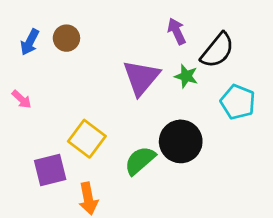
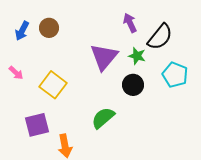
yellow square: (87, 139) -> (53, 85), moved
black circle: (181, 141) -> (133, 85), moved, size x0.7

